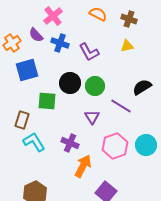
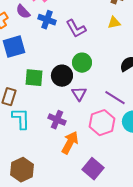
black circle: (70, 83) -> (62, 76), moved
purple line: (121, 106) -> (115, 98), moved
cyan L-shape: (34, 142) -> (21, 119), turned 30

